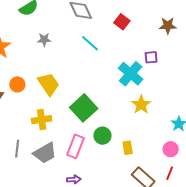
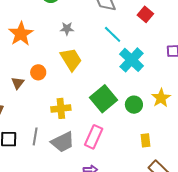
cyan cross: (131, 74) -> (132, 60), moved
yellow trapezoid: (49, 84) -> (71, 59), moved
green circle: (102, 136) -> (134, 105), moved

